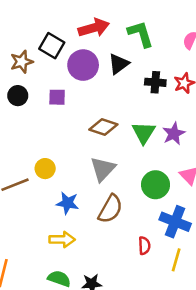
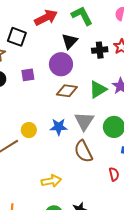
purple circle: (83, 65) -> (61, 64), moved
green triangle: (144, 133) -> (98, 89), turned 36
gray triangle: (103, 169) -> (84, 121), moved
blue star: (67, 203) -> (59, 127), moved
brown semicircle: (110, 209) -> (83, 151), turned 135

